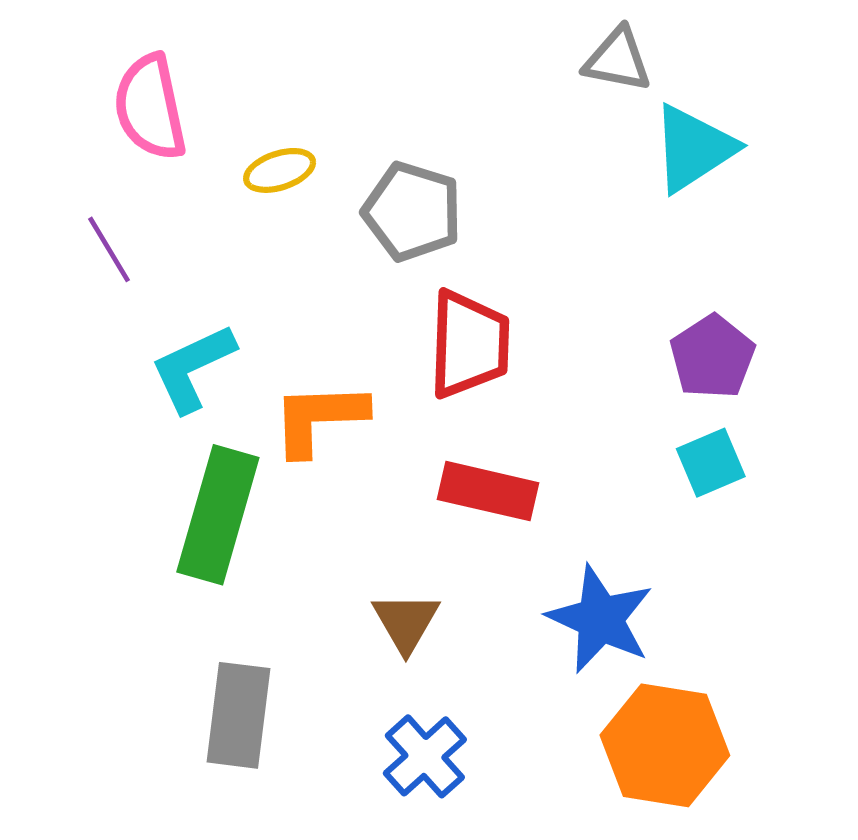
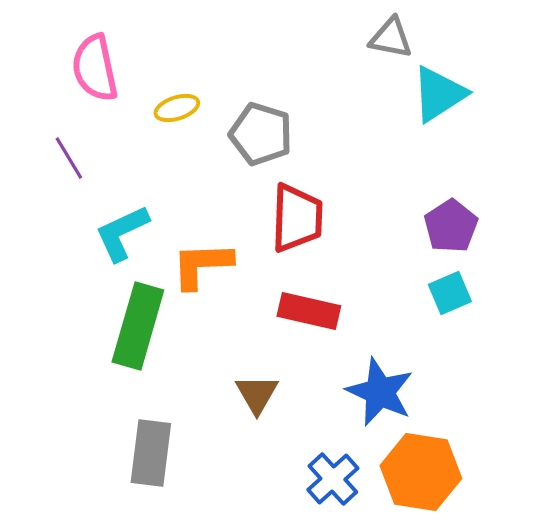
blue cross: (425, 756) -> (333, 479), moved

